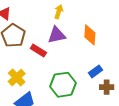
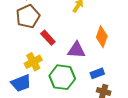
purple triangle: (57, 35) -> (76, 50), moved
yellow cross: (17, 78) -> (33, 62), moved

